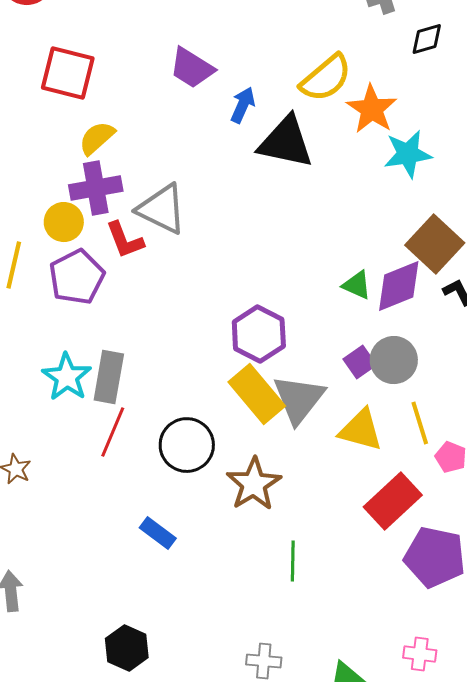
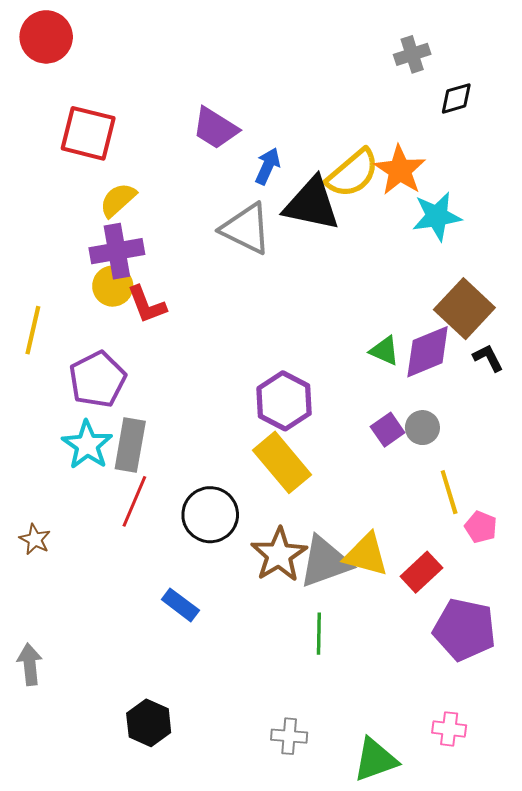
yellow semicircle: (326, 78) -> (353, 173), moved
gray triangle: (162, 209) -> (246, 229), moved
yellow circle: (64, 222) -> (113, 286), moved
purple pentagon: (77, 277) -> (97, 379), moved
gray circle: (394, 360) -> (422, 428), size x0.7
gray triangle: (299, 399) -> (325, 562), moved, turned 32
yellow triangle: (361, 430) -> (366, 555), moved
red rectangle: (393, 501) -> (421, 572), size x0.7

